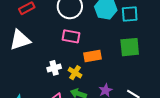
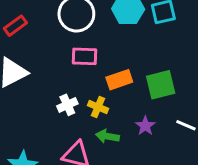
green square: (130, 47) -> (161, 85), moved

